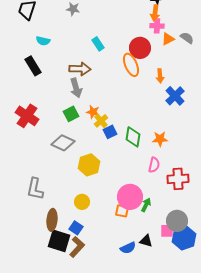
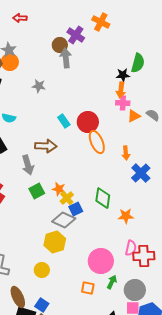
red circle: (140, 48) -> (88, 122), moved
gray arrow: (76, 88) -> (28, 165), moved
green diamond: (133, 137) -> (103, 198), moved
gray diamond: (63, 143) -> (64, 220), moved
pink semicircle: (154, 165) -> (131, 248), moved
pink circle: (130, 197) -> (101, 261), moved
yellow circle: (82, 202) -> (42, 270), moved
brown ellipse: (52, 220) -> (18, 297), turned -30
gray circle: (177, 221) -> (135, 290), moved

